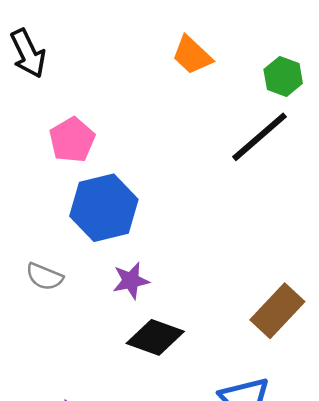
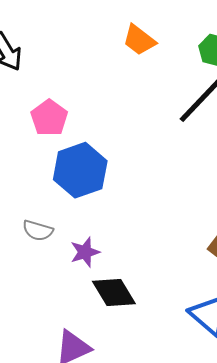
purple star: (131, 281) -> (85, 252), moved
black diamond: (155, 337) -> (114, 293), moved, turned 45

